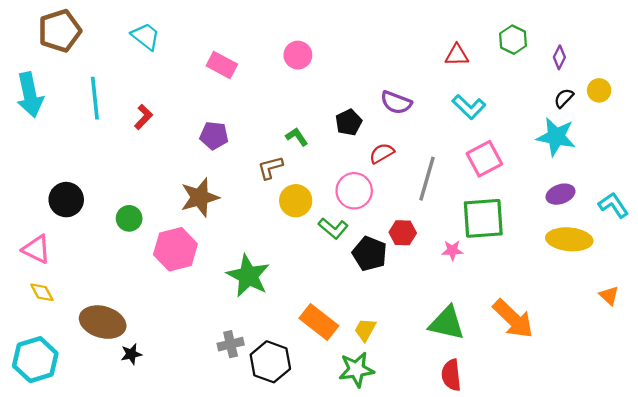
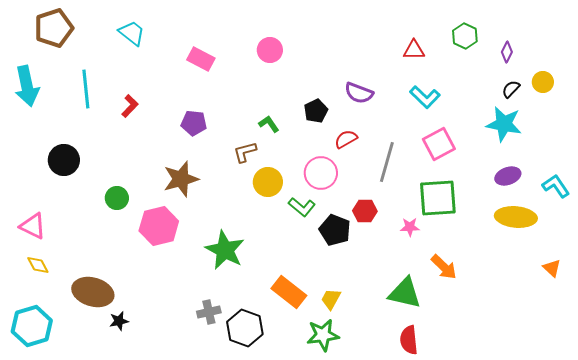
black circle: (66, 200) -> (64, 160), moved
orange arrow: (513, 319) -> (444, 267), moved, size x0.7

